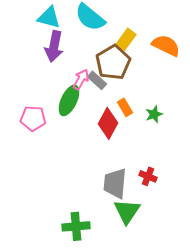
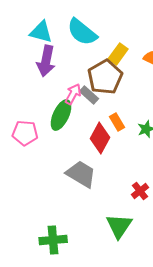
red cross: (148, 176) -> (140, 191), turned 30
gray trapezoid: (115, 183) -> (81, 174), moved, turned 116
green cross: (76, 226) -> (53, 240), moved

